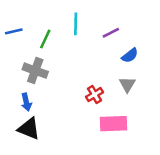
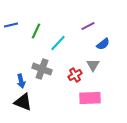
cyan line: (76, 24) -> (58, 43), moved, turned 42
gray cross: (35, 71) -> (42, 69), moved
gray triangle: (127, 84) -> (93, 65), moved

